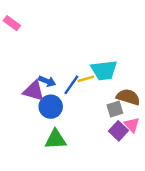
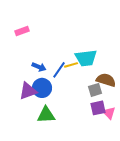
pink rectangle: (12, 23) -> (22, 31), moved, turned -56
purple triangle: (34, 91) -> (28, 91), moved, turned -36
pink triangle: (132, 125) -> (109, 113), moved
purple square: (119, 131) -> (98, 108), turned 35

